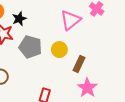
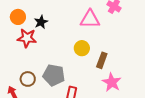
pink triangle: (70, 20) -> (90, 19), turned 45
gray pentagon: (30, 47) -> (54, 75), moved

